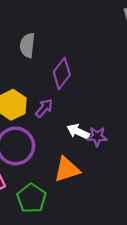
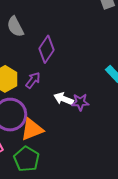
gray semicircle: (27, 45) -> (15, 27), turned -30
orange triangle: (67, 169) -> (32, 129), moved

